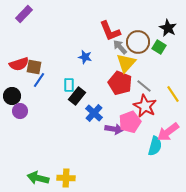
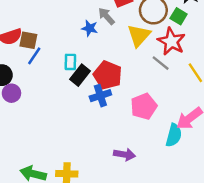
gray arrow: (120, 47) -> (106, 16), moved
red pentagon: (120, 83) -> (108, 75), moved
red star: (145, 106) -> (171, 41), moved
blue cross: (94, 113) -> (100, 96), turned 30
purple arrow: (114, 129) -> (124, 154), moved

